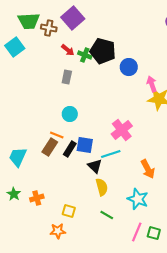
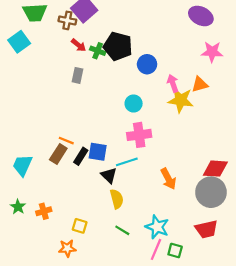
brown cross: (49, 28) -> (67, 20), moved
cyan circle: (70, 114) -> (134, 104), moved
pink cross: (122, 130) -> (139, 135), turned 30
cyan star: (138, 199) -> (157, 227), moved

